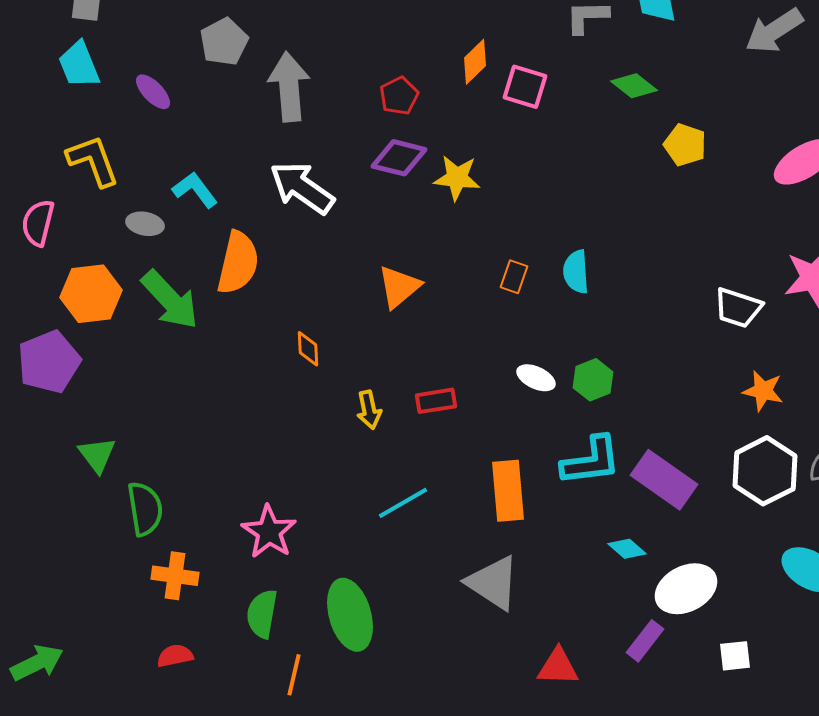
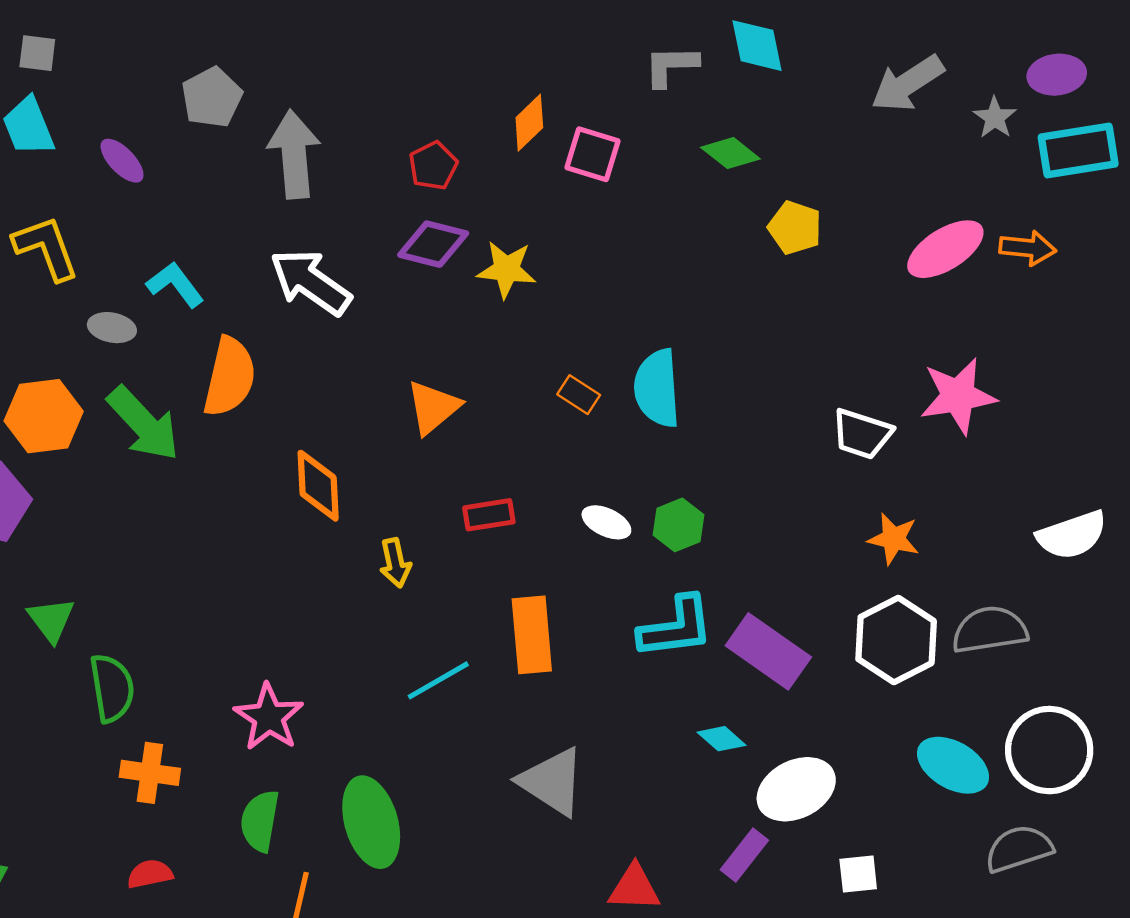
cyan semicircle: (576, 272) -> (657, 388), size x1.4
orange rectangle: (514, 277) -> (579, 395), turned -76
orange diamond: (308, 349) -> (318, 486), size x1.6
red rectangle: (436, 401) -> (489, 515), moved
orange rectangle: (508, 491) -> (532, 635), moved

